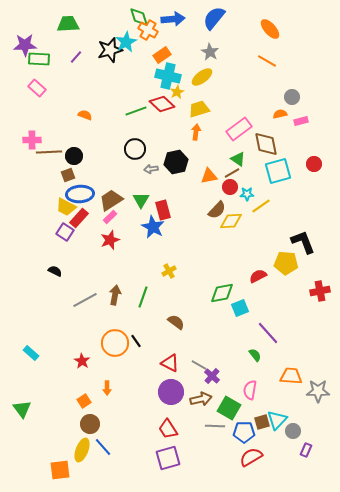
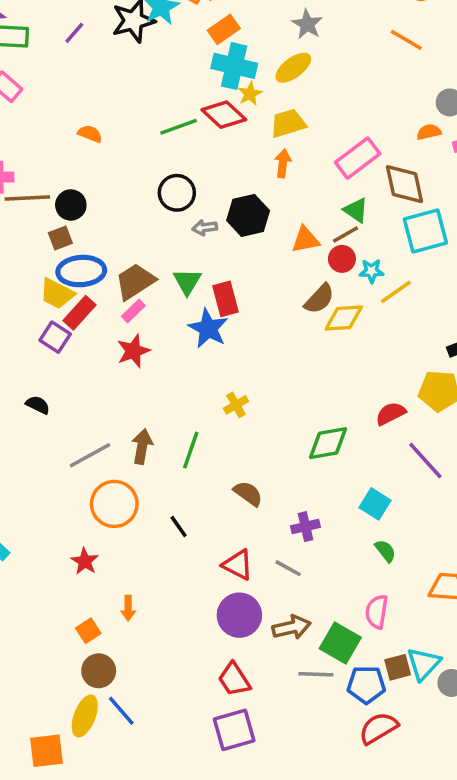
cyan square: (240, 308) -> (375, 504), moved, turned -36
purple line: (268, 333) -> (425, 460), moved
orange circle: (115, 343) -> (114, 504), moved
purple cross: (212, 376) -> (305, 527), moved, turned 35

